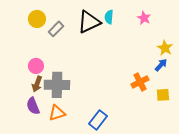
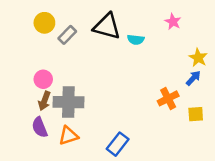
cyan semicircle: (109, 17) -> (136, 40), moved, turned -88
black triangle: (89, 22) -> (107, 26), turned 40

